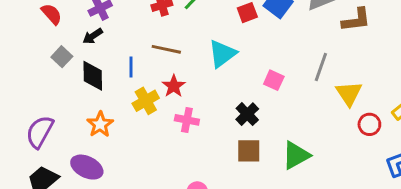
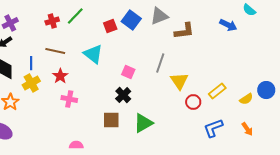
cyan triangle: (222, 54) -> (93, 54), turned -45
yellow cross: (146, 101) -> (31, 83), moved
black cross: (247, 114) -> (123, 95), moved

